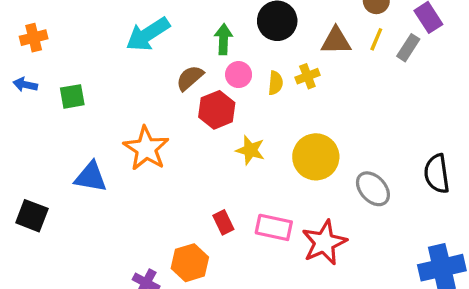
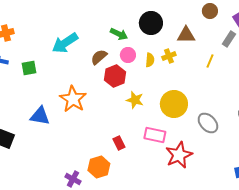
cyan arrow: (148, 34) -> (65, 43), moved
green arrow: (223, 39) -> (119, 34), turned 114
yellow line: (376, 39) -> (210, 61), moved
pink rectangle: (274, 227) -> (155, 135), moved

